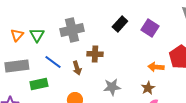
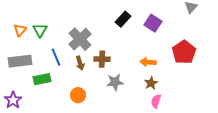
gray cross: (72, 30) -> (80, 39), moved, turned -30
brown cross: (95, 54) -> (102, 59), moved
blue line: (53, 62) -> (56, 57), turned 30
orange arrow: (156, 67) -> (148, 62), moved

